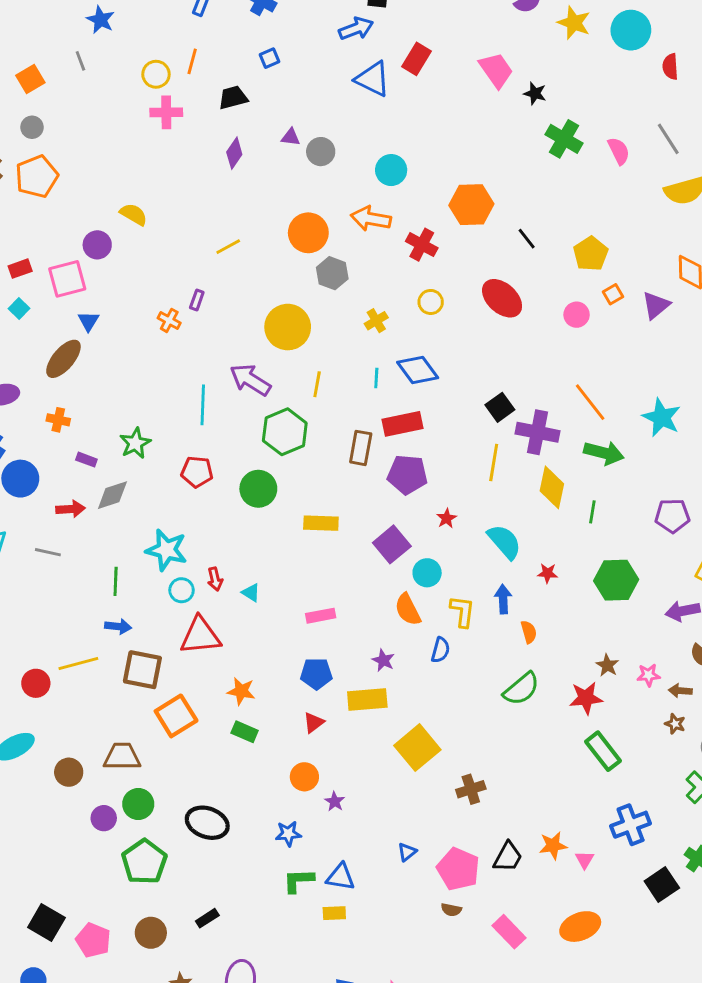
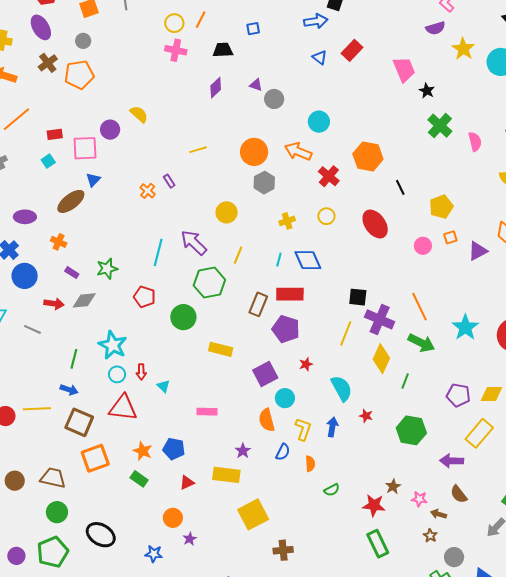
blue triangle: (373, 79) -> (320, 58), size x0.6
purple rectangle: (197, 300) -> (169, 181), turned -64
yellow circle: (288, 327) -> (227, 212), size x0.7
black square: (500, 407) -> (358, 297), turned 30
orange semicircle: (529, 632) -> (310, 464), moved
blue pentagon: (316, 674) -> (174, 449), moved
green semicircle: (521, 689) -> (332, 490), size x0.6
purple circle: (104, 818) -> (16, 556), moved

